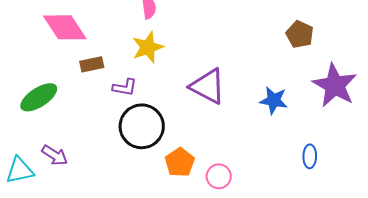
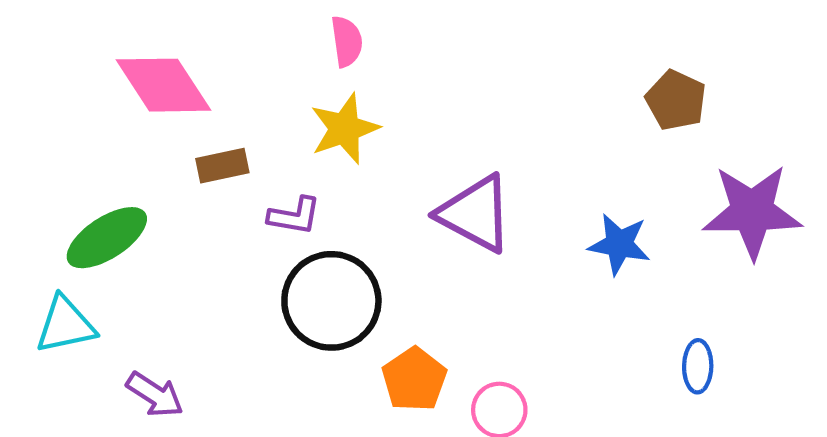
purple star: (335, 85) -> (752, 211), turned -30
purple arrow: (55, 155) -> (155, 395), moved
cyan triangle: (20, 170) -> (65, 325), moved

